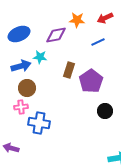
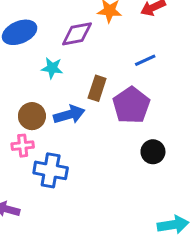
blue line: (98, 42) -> (145, 60), moved
blue arrow: (21, 66) -> (69, 115), moved

